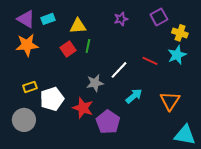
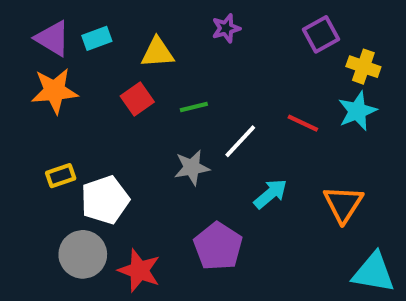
purple star: (121, 19) -> (226, 28), moved
green line: (88, 46) -> (194, 107), moved, turned 64
red star: (83, 108) -> (139, 271), moved
gray circle: (24, 120) -> (83, 254), moved

